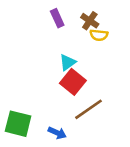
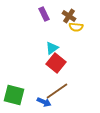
brown line: (88, 109) -> (57, 91), moved

